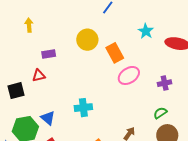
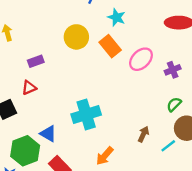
cyan star: (146, 31) -> (117, 17), moved
pink ellipse: (129, 75) -> (141, 59), moved
cyan cross: (83, 108) -> (86, 114), size x1.4

